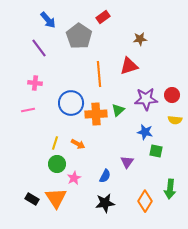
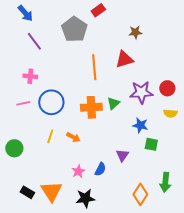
blue arrow: (48, 20) -> (25, 13), moved
blue circle: (71, 103) -> (51, 102), moved
green circle: (57, 164) -> (14, 148), moved
pink star: (74, 178) -> (78, 171), moved
black star: (105, 203) -> (85, 198), moved

